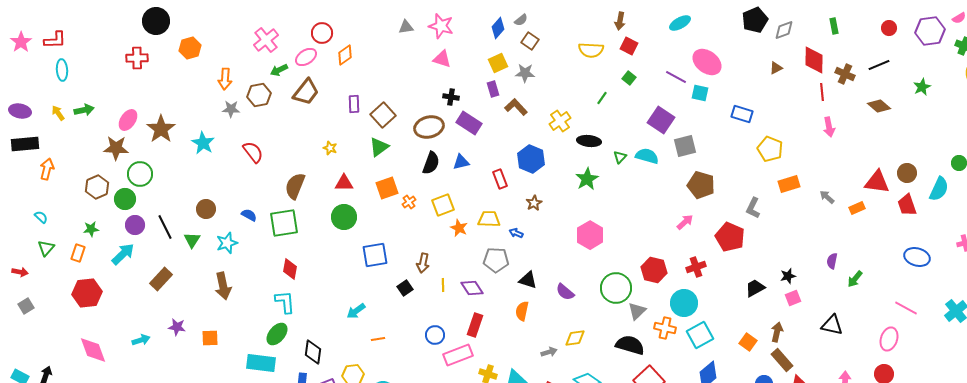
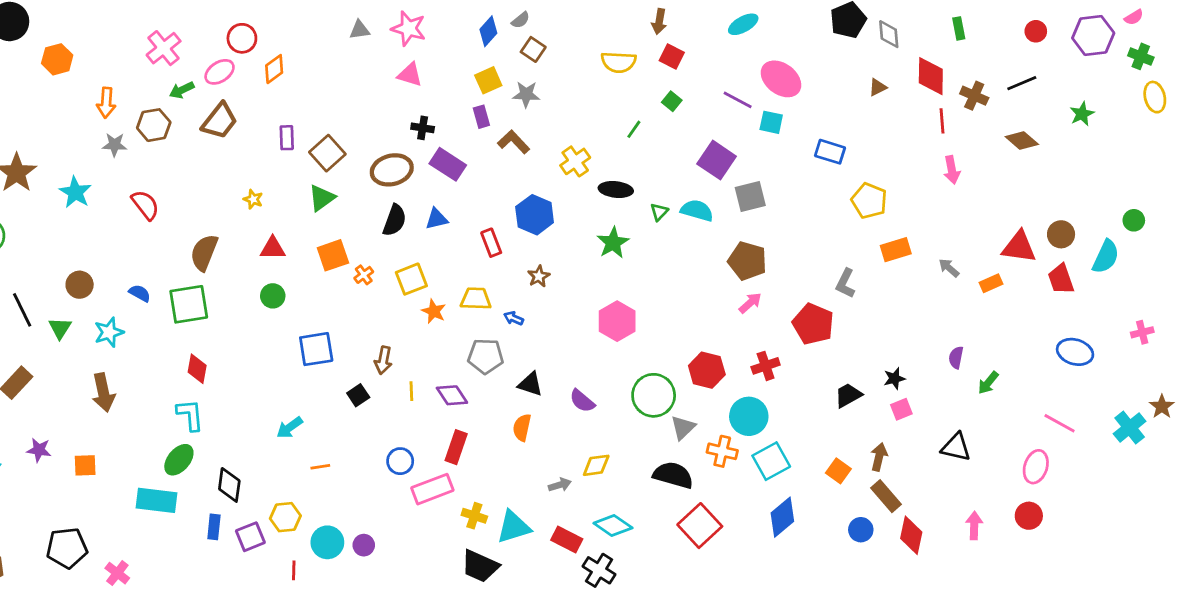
gray diamond: (784, 30) -> (889, 34), turned -75
brown pentagon: (701, 185) -> (747, 261), moved
green circle: (344, 217) -> (273, 296), size x0.7

